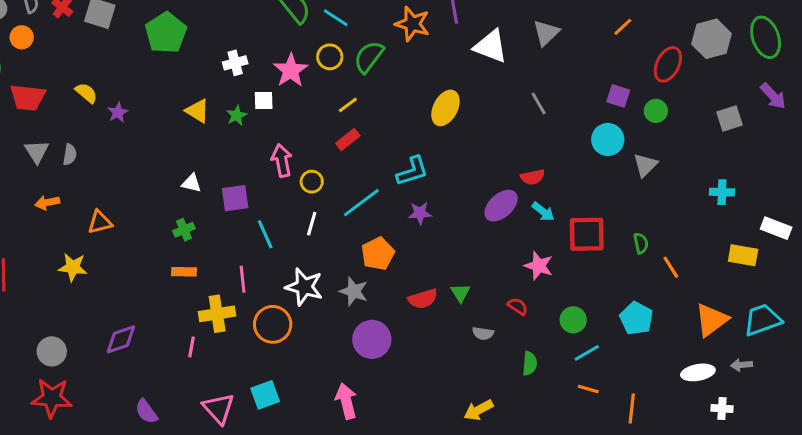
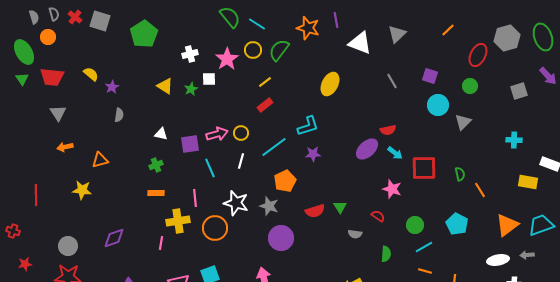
purple square: (618, 96) -> (430, 76), moved
gray semicircle: (70, 155) -> (119, 115), moved
pink arrow: (282, 161) -> (217, 134), moved, turned 85

